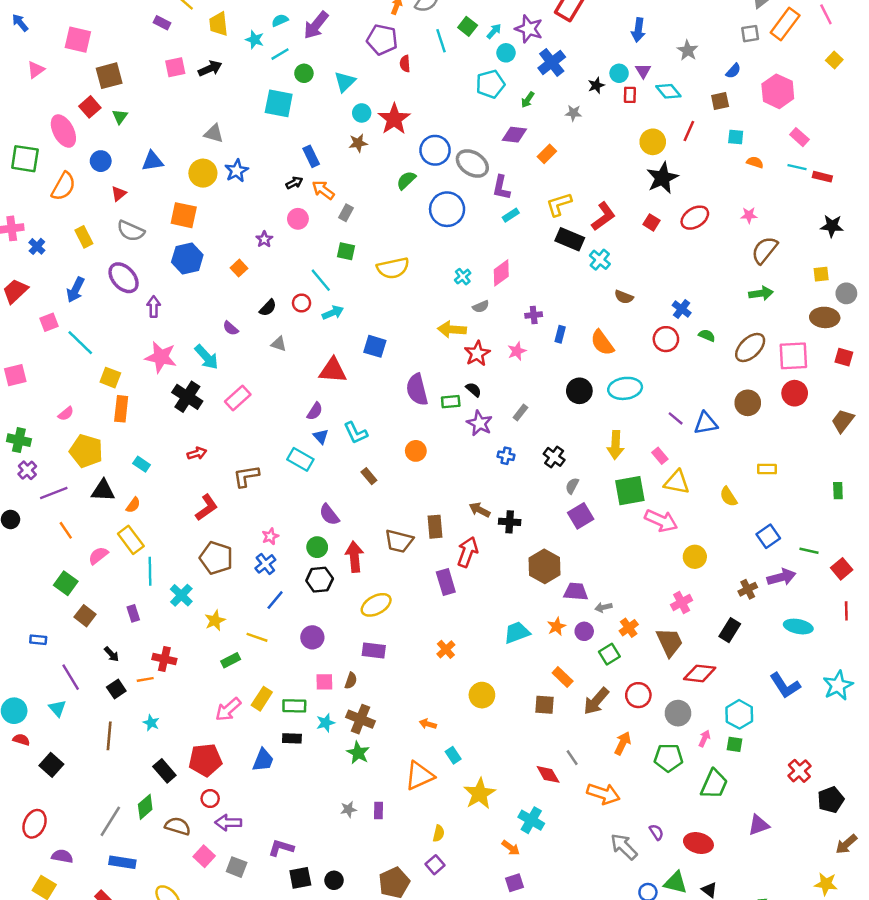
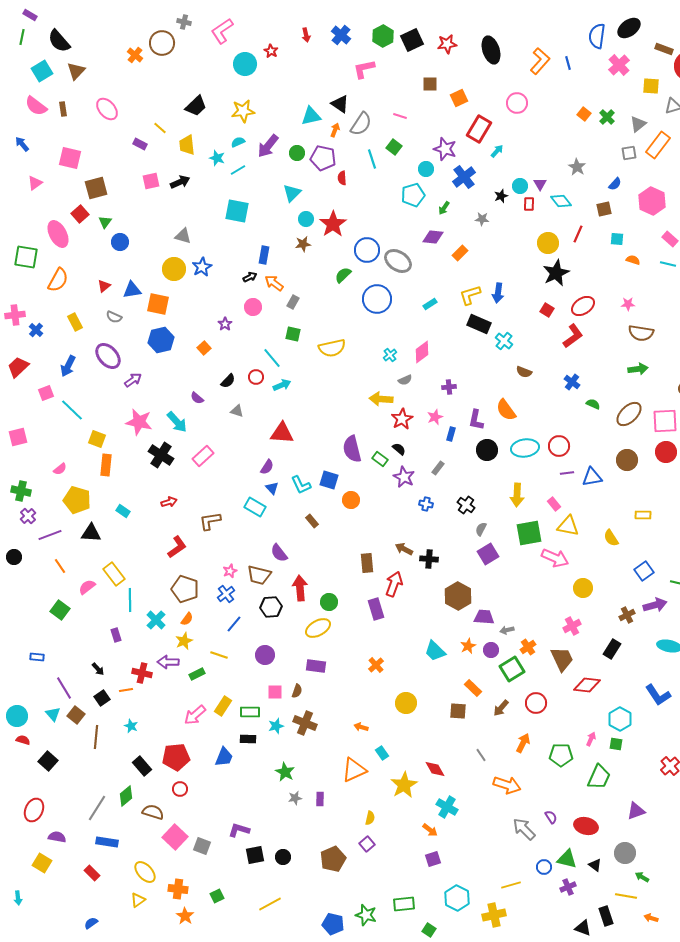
blue arrow: (638, 30) -> (498, 293), moved
cyan arrow: (494, 31) -> (497, 151), moved
green circle: (304, 73) -> (297, 153), moved
blue rectangle: (311, 156) -> (264, 255), turned 36
blue circle: (101, 161) -> (120, 242), moved
blue triangle: (152, 161) -> (132, 290), moved
purple L-shape: (501, 188) -> (476, 420), moved
red L-shape: (603, 216) -> (573, 336), moved
gray semicircle: (131, 231) -> (114, 317), size x0.7
brown semicircle: (765, 250) -> (641, 333), turned -120
purple arrow: (154, 307) -> (133, 380), turned 54
blue rectangle: (560, 334) -> (451, 434), moved
red circle: (666, 339) -> (559, 446), moved
blue square: (375, 346) -> (329, 480), moved
green rectangle: (451, 402) -> (380, 459), turned 42
purple line: (676, 418) -> (567, 473), turned -48
orange semicircle: (133, 505) -> (187, 619), moved
brown trapezoid: (399, 541) -> (259, 575), moved
green circle: (317, 547) -> (329, 602), moved
brown square: (85, 616) -> (76, 715), moved
cyan trapezoid: (517, 633) -> (435, 651), turned -115
green square: (609, 654) -> (512, 669), size x1.4
brown arrow: (596, 701) -> (501, 708), size x0.7
gray circle: (678, 713) -> (625, 853), moved
green star: (358, 753) -> (285, 772), moved
red diamond: (548, 774) -> (435, 769), moved
purple arrow: (228, 823) -> (168, 662), moved
pink square: (204, 856) -> (175, 837), size x1.4

